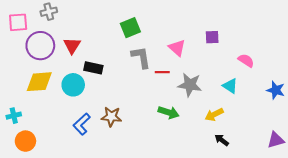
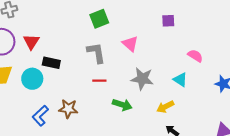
green square: (130, 28) -> (99, 19), moved
purple square: (212, 37) -> (168, 21), moved
red line: (162, 72) -> (99, 81), moved

